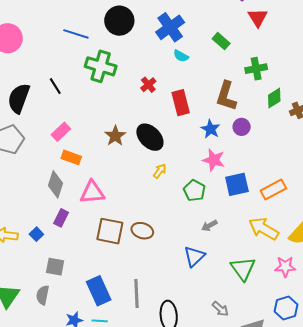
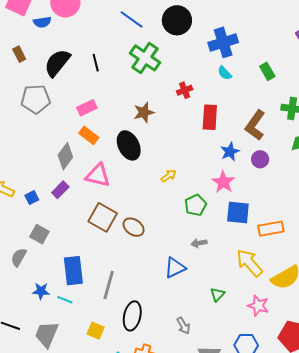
brown star: (115, 136) -> (144, 112), moved
black ellipse: (150, 137) -> (129, 145), moved
green triangle: (243, 269) -> (217, 294), size x0.6

